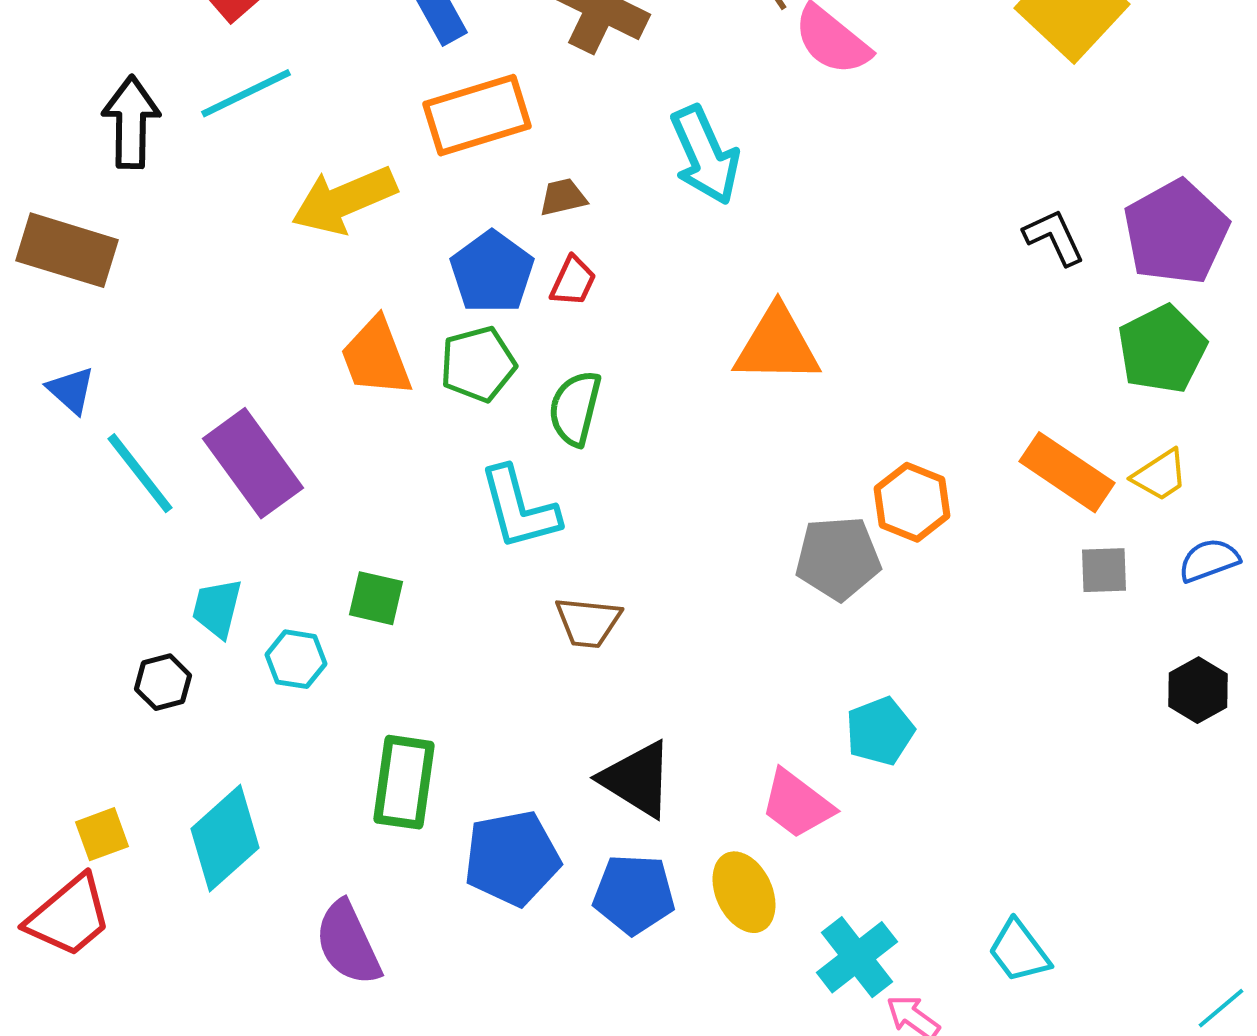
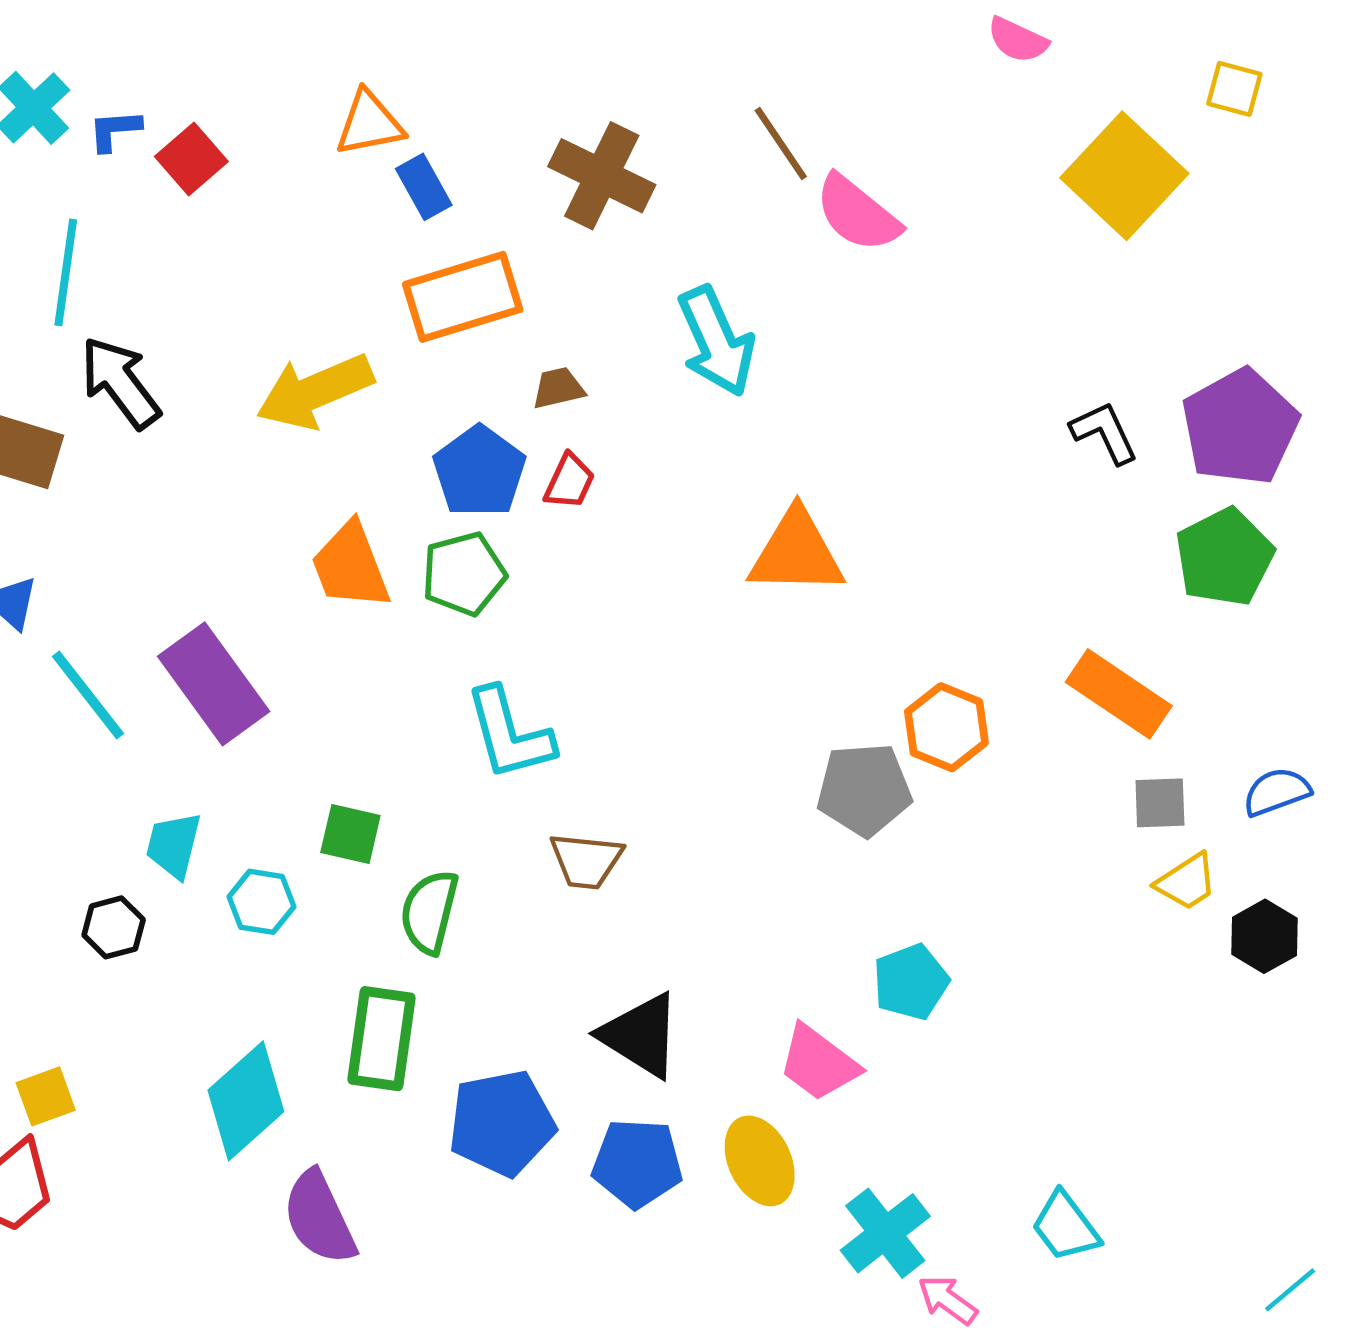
cyan line: (246, 93) -> (66, 272), moved, turned -56
black arrow: (131, 122) -> (120, 383), moved, turned -38
green semicircle: (575, 408) -> (429, 912), moved
yellow trapezoid: (1160, 475) -> (1187, 882), moved
cyan diamond: (225, 838) -> (246, 1101), moved

